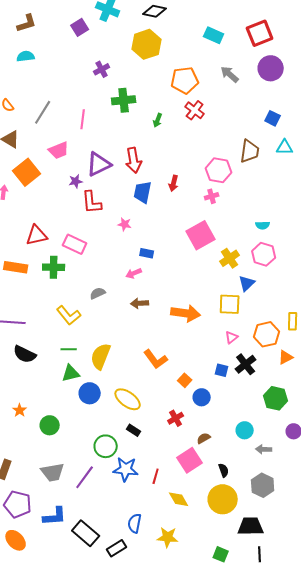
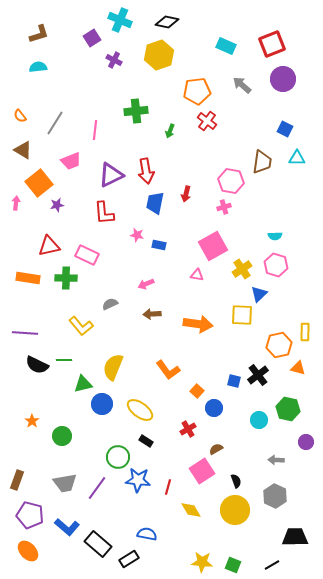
purple cross: (102, 69) -> (114, 60), moved, turned -35
purple star: (76, 181) -> (57, 205), moved
blue rectangle: (147, 253) -> (159, 245), moved
pink triangle: (232, 337) -> (197, 275), moved, turned 48
green line: (69, 349) -> (64, 360), moved
orange triangle: (286, 357) -> (298, 368), turned 42
cyan circle: (245, 430) -> (259, 420), moved
blue L-shape: (55, 516) -> (67, 527), turned 45
blue semicircle: (135, 523) -> (147, 534), turned 90
black trapezoid: (251, 526) -> (295, 537), moved
yellow star: (168, 537) -> (202, 562), moved
black line: (260, 554) -> (272, 565), turned 63

